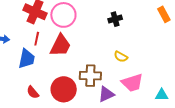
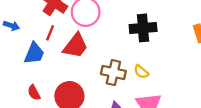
black cross: (115, 19) -> (143, 28), size x1.6
brown cross: (90, 76) -> (113, 73), moved

